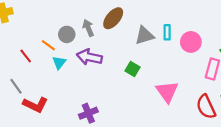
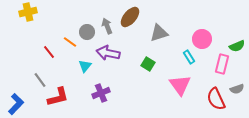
cyan rectangle: (167, 32) -> (189, 57), moved, turned -32
cyan triangle: (59, 62) -> (85, 66), moved
red L-shape: (35, 105) -> (58, 97), turned -40
purple cross: (88, 113) -> (101, 93), moved

